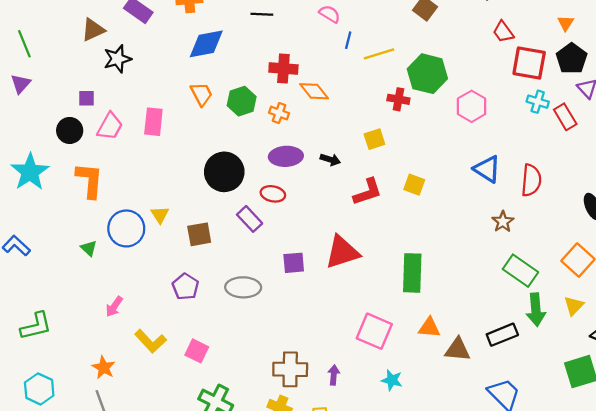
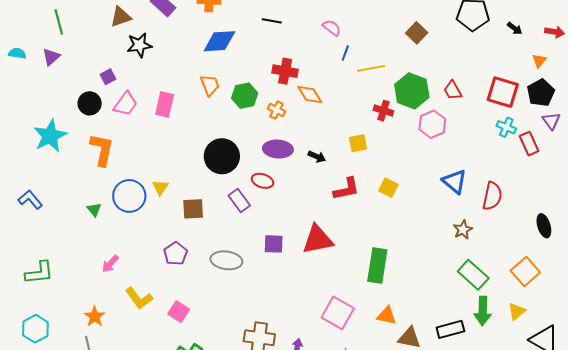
red trapezoid: (503, 32) -> (453, 90), moved
purple square: (87, 98) -> (108, 77), turned -35
pink hexagon: (472, 106) -> (432, 124), moved

